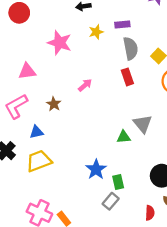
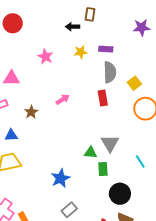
pink star: (60, 43) -> (45, 57), size x0.7
green rectangle: (118, 182) -> (103, 169), moved

